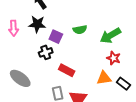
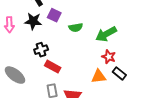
purple square: (56, 37) -> (54, 15), moved
red rectangle: (67, 70) -> (53, 67), moved
black rectangle: (123, 84) -> (119, 73), moved

